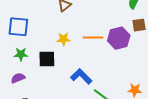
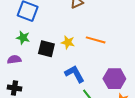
purple hexagon: (119, 38) -> (114, 79), moved
yellow star: (63, 39) -> (68, 42), moved

